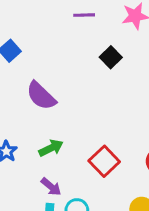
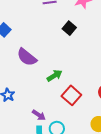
green arrow: (51, 148) -> (55, 76), moved

